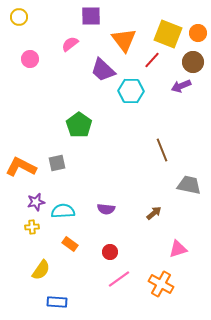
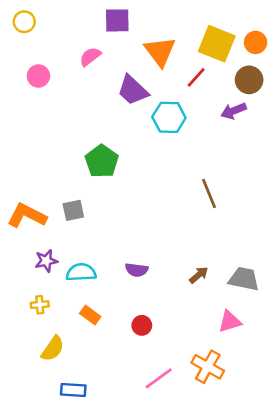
gray trapezoid: (189, 185) -> (244, 279), moved
yellow cross: (32, 227) -> (40, 305), moved
pink line: (119, 279) -> (159, 378), moved

